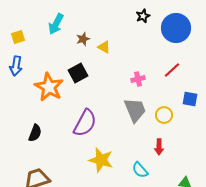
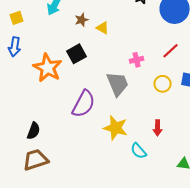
gray trapezoid: (135, 110) -> (118, 84), moved
yellow circle: (164, 115) -> (163, 84), moved
black semicircle: (35, 133) -> (34, 131), moved
yellow star: (101, 160) -> (116, 128), moved

